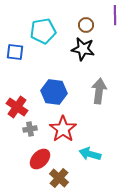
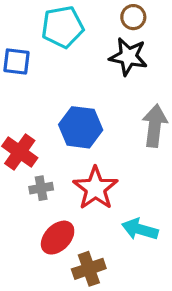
brown cross: (59, 178) -> (89, 269), turned 30

